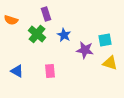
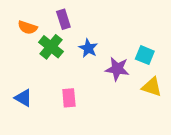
orange semicircle: (11, 20) -> (28, 27), moved
cyan square: (105, 40) -> (145, 55), turned 32

